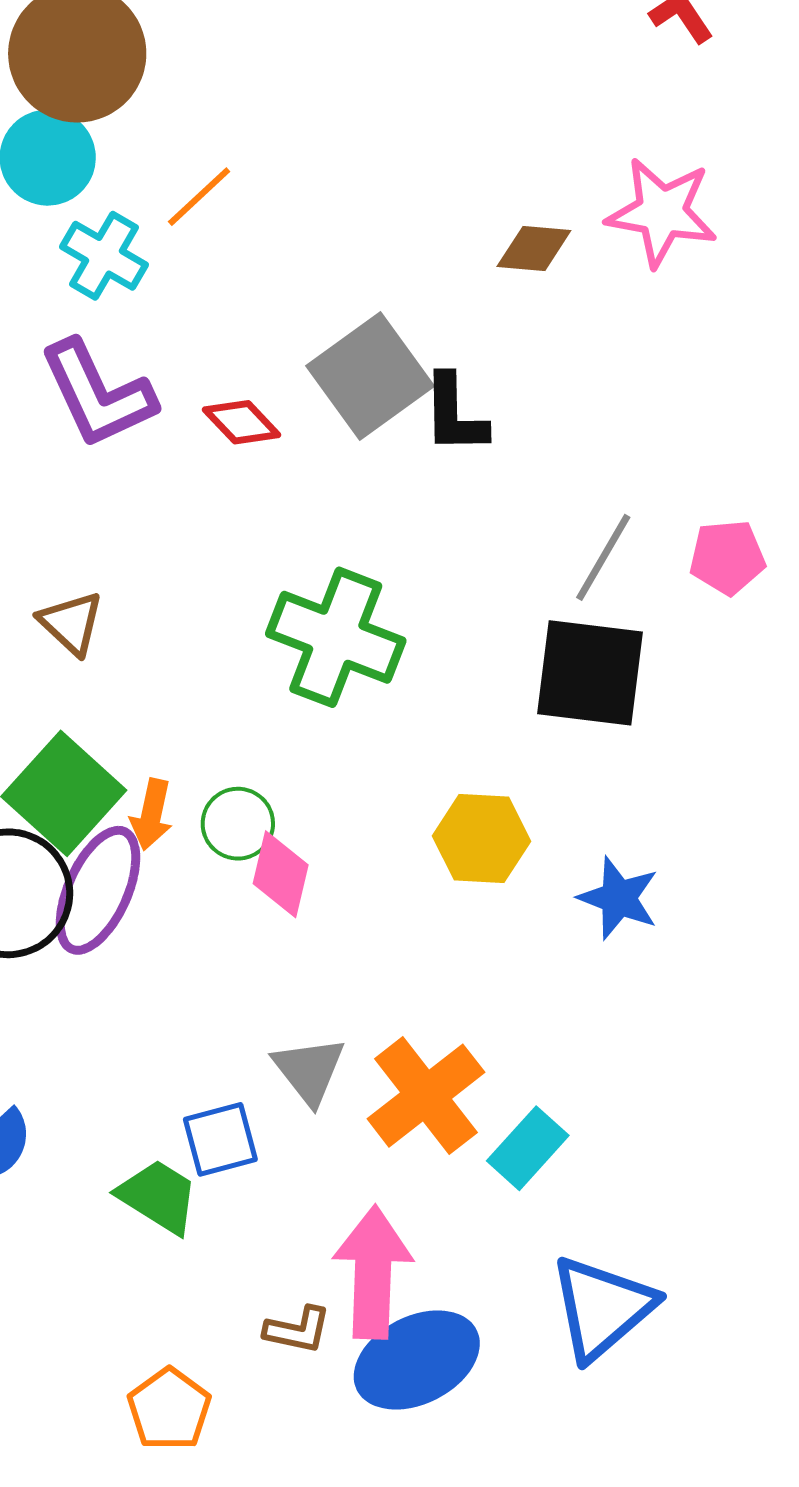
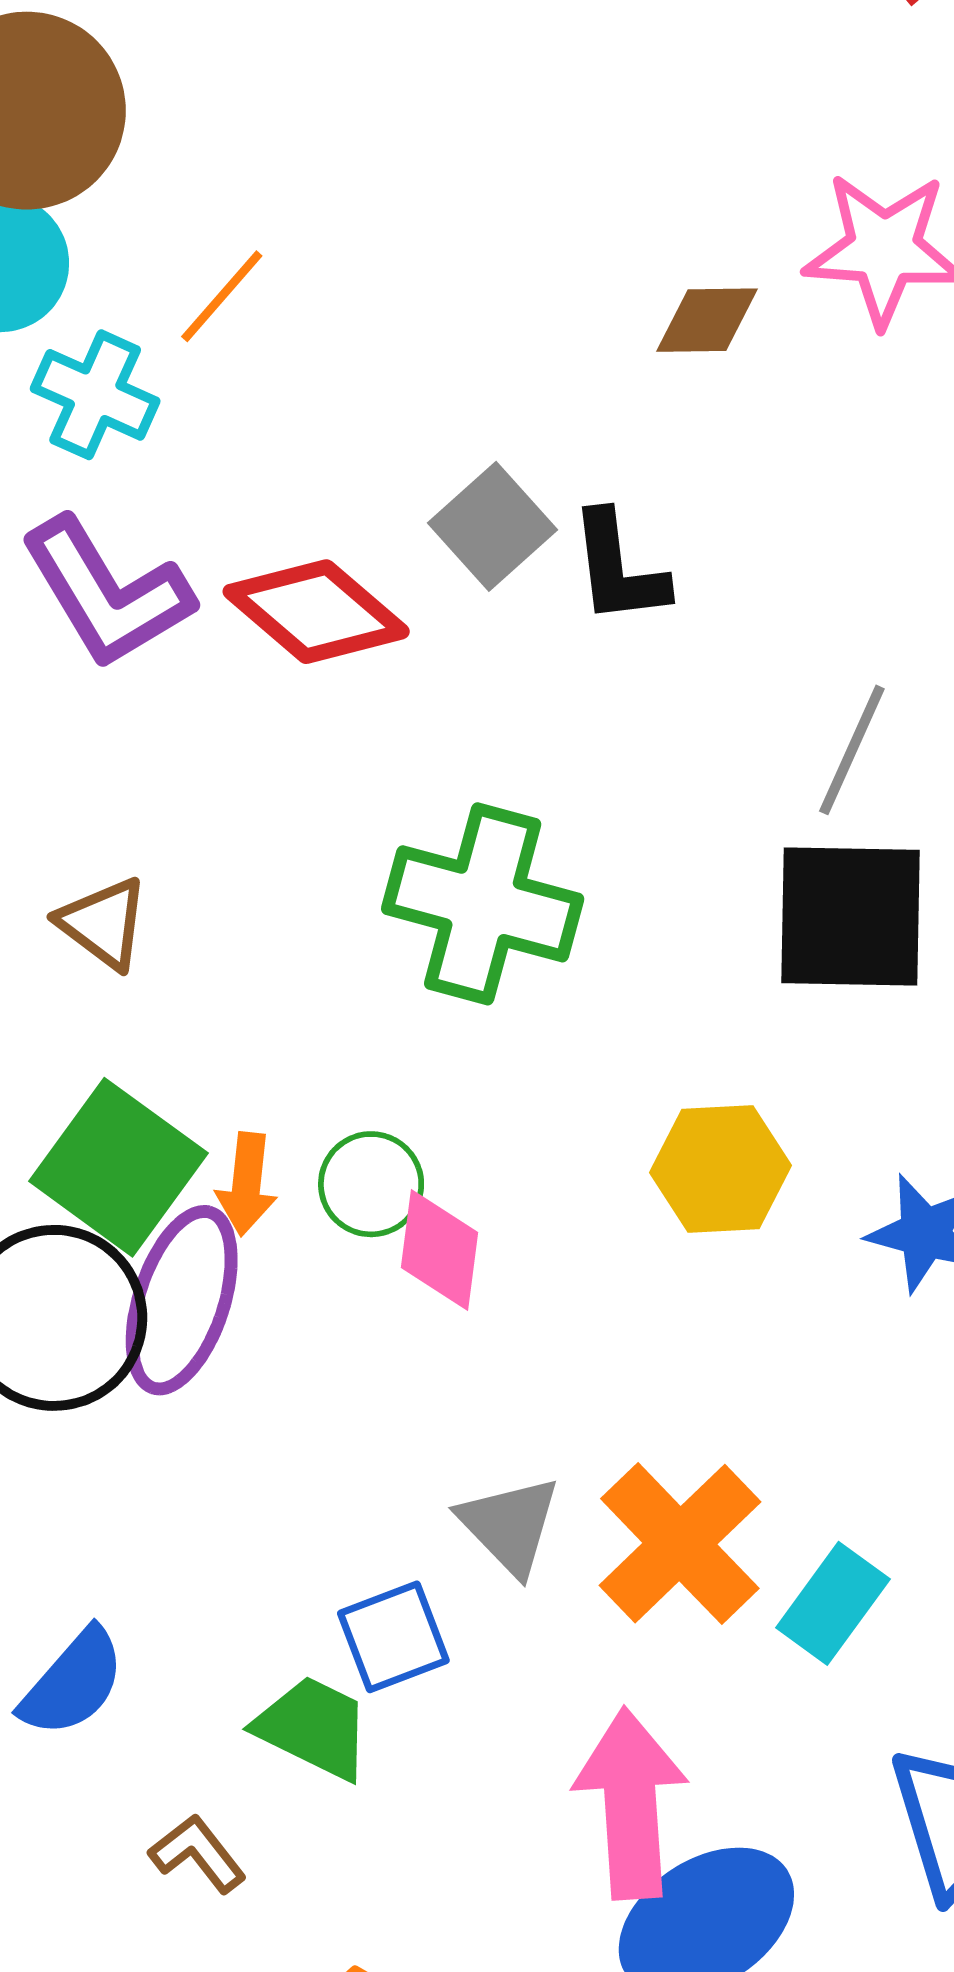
gray square: (370, 376) -> (492, 526), size x0.7
red diamond: (242, 422) -> (316, 612), size x1.6
brown L-shape: (298, 1330) -> (198, 1854), moved, turned -134

